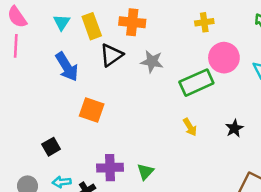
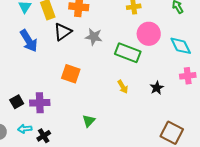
green rectangle: (196, 83) -> (128, 53), turned 45
orange square: (92, 110) -> (71, 74), moved
purple cross: (110, 168) -> (40, 103), moved

